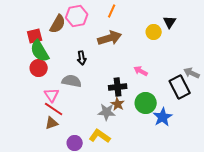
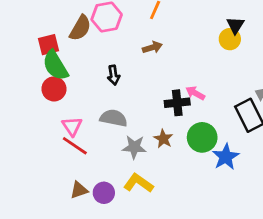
yellow circle: (154, 32) -> (230, 39), moved
brown arrow: (110, 38) -> (152, 47), size x0.6
gray semicircle: (72, 81) -> (114, 118), moved
black cross: (118, 87) -> (177, 103), moved
gray star: (107, 112) -> (134, 147), moved
brown triangle: (52, 123) -> (79, 190), moved

